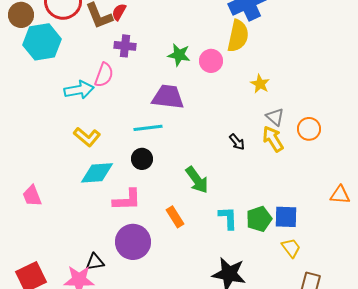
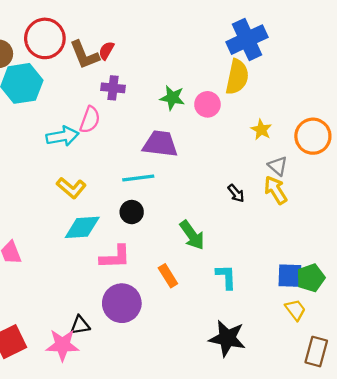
orange circle: (309, 129) -> (313, 136), moved, size x1.4
green pentagon: (259, 219) -> (311, 278), moved

